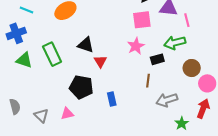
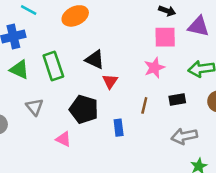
black rectangle: (157, 59) -> (177, 99), moved
brown line: (148, 81) -> (144, 105), moved
pink triangle: (67, 114) -> (63, 139), turned 32
gray triangle: (41, 116) -> (35, 107), moved

